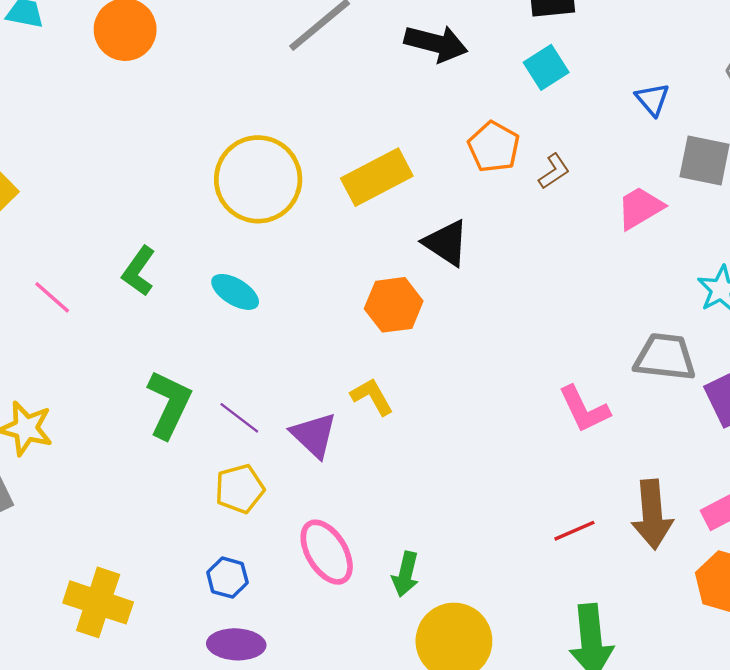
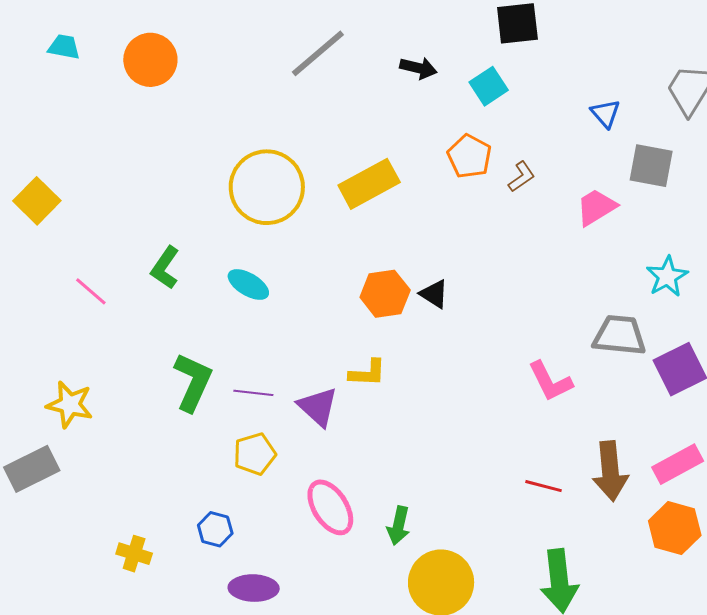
black arrow: (436, 43) -> (418, 68), size x0.7
cyan square: (546, 67) -> (489, 86), moved
black triangle: (446, 243) -> (434, 294), moved, size x0.7
yellow L-shape: (372, 397) -> (367, 373), turned 123
purple line: (239, 418) -> (253, 393), turned -30
red line: (574, 531) -> (544, 486), turned 39
blue hexagon: (227, 578) -> (215, 529), moved
yellow cross: (98, 602) -> (134, 554), size x0.6

